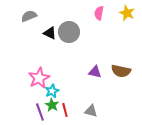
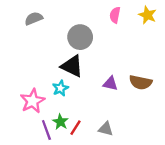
black triangle: (50, 33) -> (72, 66), moved, size x1.5
pink star: (39, 78) -> (33, 101), moved
cyan star: (52, 91) -> (60, 88), moved
red line: (65, 110) -> (75, 128), turned 48

